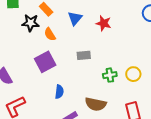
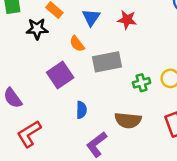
orange semicircle: (50, 34) -> (77, 44), moved
gray rectangle: (84, 55) -> (107, 62), size x1.6

